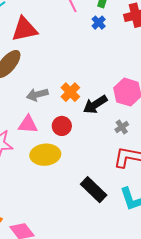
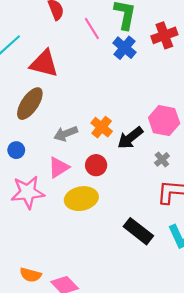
blue cross: (99, 23) -> (125, 48), size x1.5
red triangle: (24, 29) -> (44, 64), turned 32
pink triangle: (28, 124) -> (59, 167), turned -30

